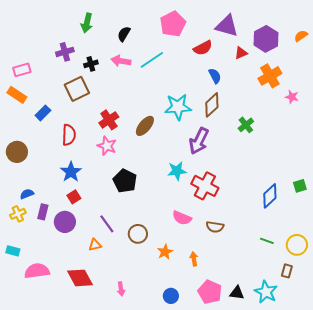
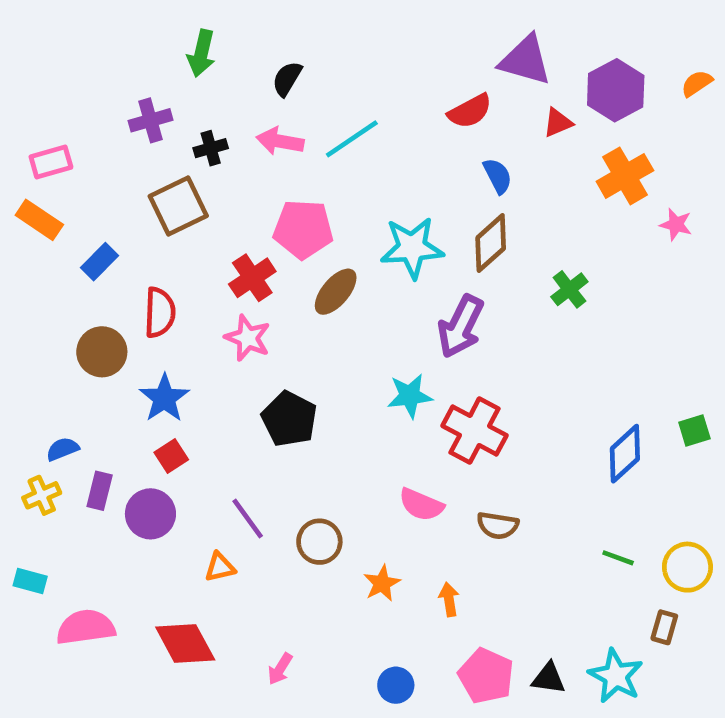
pink pentagon: (173, 24) -> (303, 229), moved, turned 30
brown circle: (17, 152) -> (102, 352), moved
pink arrow: (121, 289) -> (280, 669), turned 40

